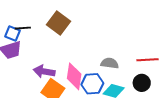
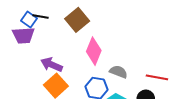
pink diamond: (74, 76) -> (94, 51), moved

